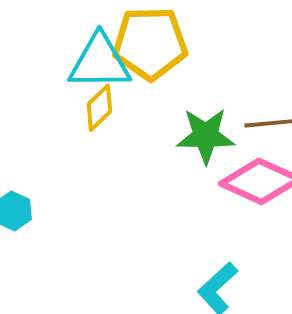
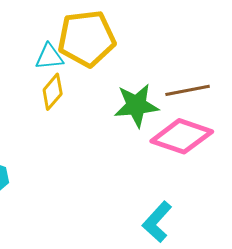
cyan triangle: (100, 62) -> (49, 57), size x0.6

